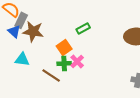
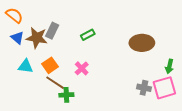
gray rectangle: (21, 20) -> (52, 31), moved
orange square: (64, 47) -> (50, 65), moved
green cross: (64, 63) -> (66, 95), moved

